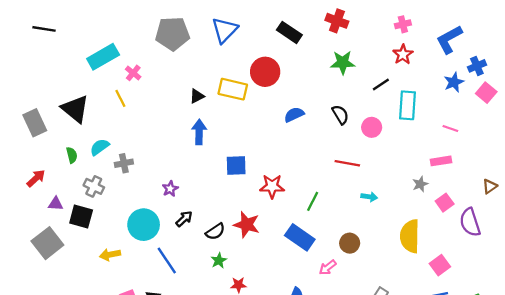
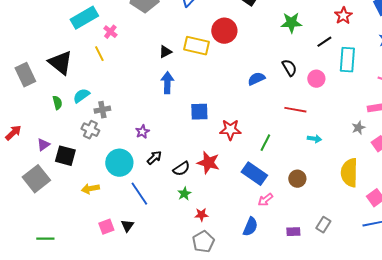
blue semicircle: (294, 115) -> (256, 79), moved
red arrow: (36, 178) -> (13, 133), moved
gray cross: (94, 186) -> (90, 130), moved
purple triangle: (56, 204) -> (43, 145), turned -40
pink arrow: (328, 267) -> (265, 200), moved

